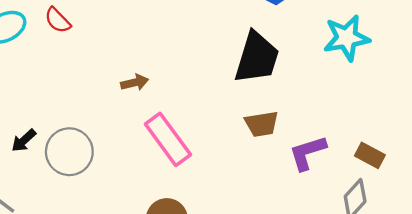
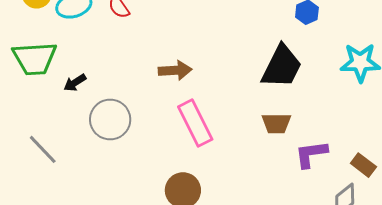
brown arrow: (135, 83) -> (175, 70), size x1.4
black arrow: (24, 141) -> (75, 83), moved

